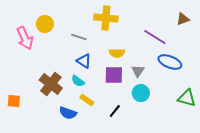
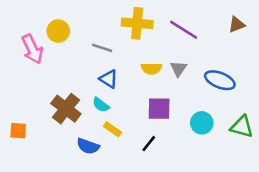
purple line: (155, 37) -> (184, 30), moved
gray triangle: (138, 71) -> (178, 69), moved
purple square: (114, 75) -> (159, 109), moved
cyan circle: (141, 93) -> (202, 123), moved

